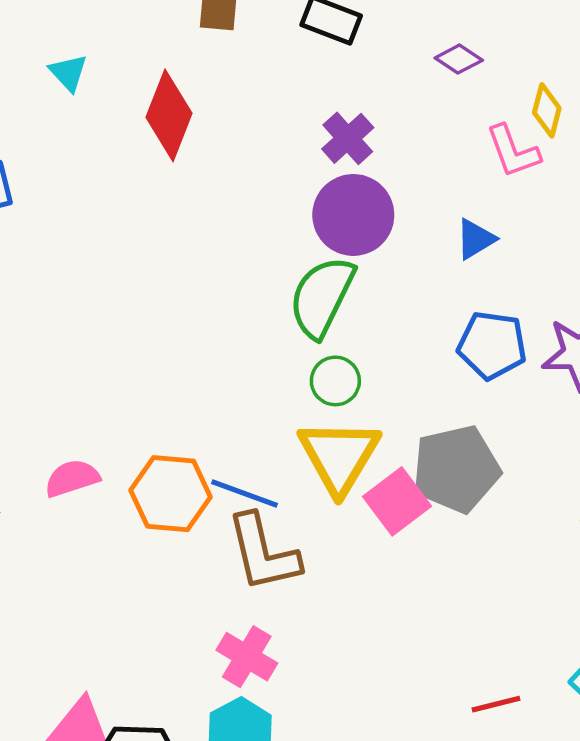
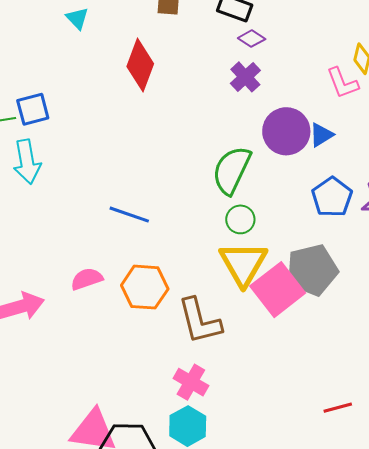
purple diamond: (459, 59) -> (252, 39), moved
cyan triangle: (68, 73) -> (77, 18), moved
purple circle: (353, 215) -> (286, 131), moved
blue pentagon: (492, 345) -> (332, 197), turned 30
blue line: (245, 494) -> (129, 215), moved
pink square: (397, 501) -> (278, 290), size x1.4

